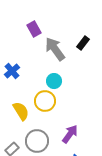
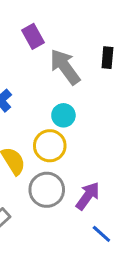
black rectangle: (83, 43) -> (107, 58), turned -32
gray circle: (37, 141) -> (47, 190), moved

